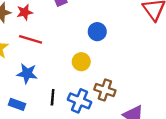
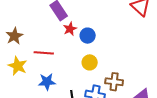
red star: (25, 12) -> (70, 29), moved
blue circle: (97, 32) -> (88, 36), moved

